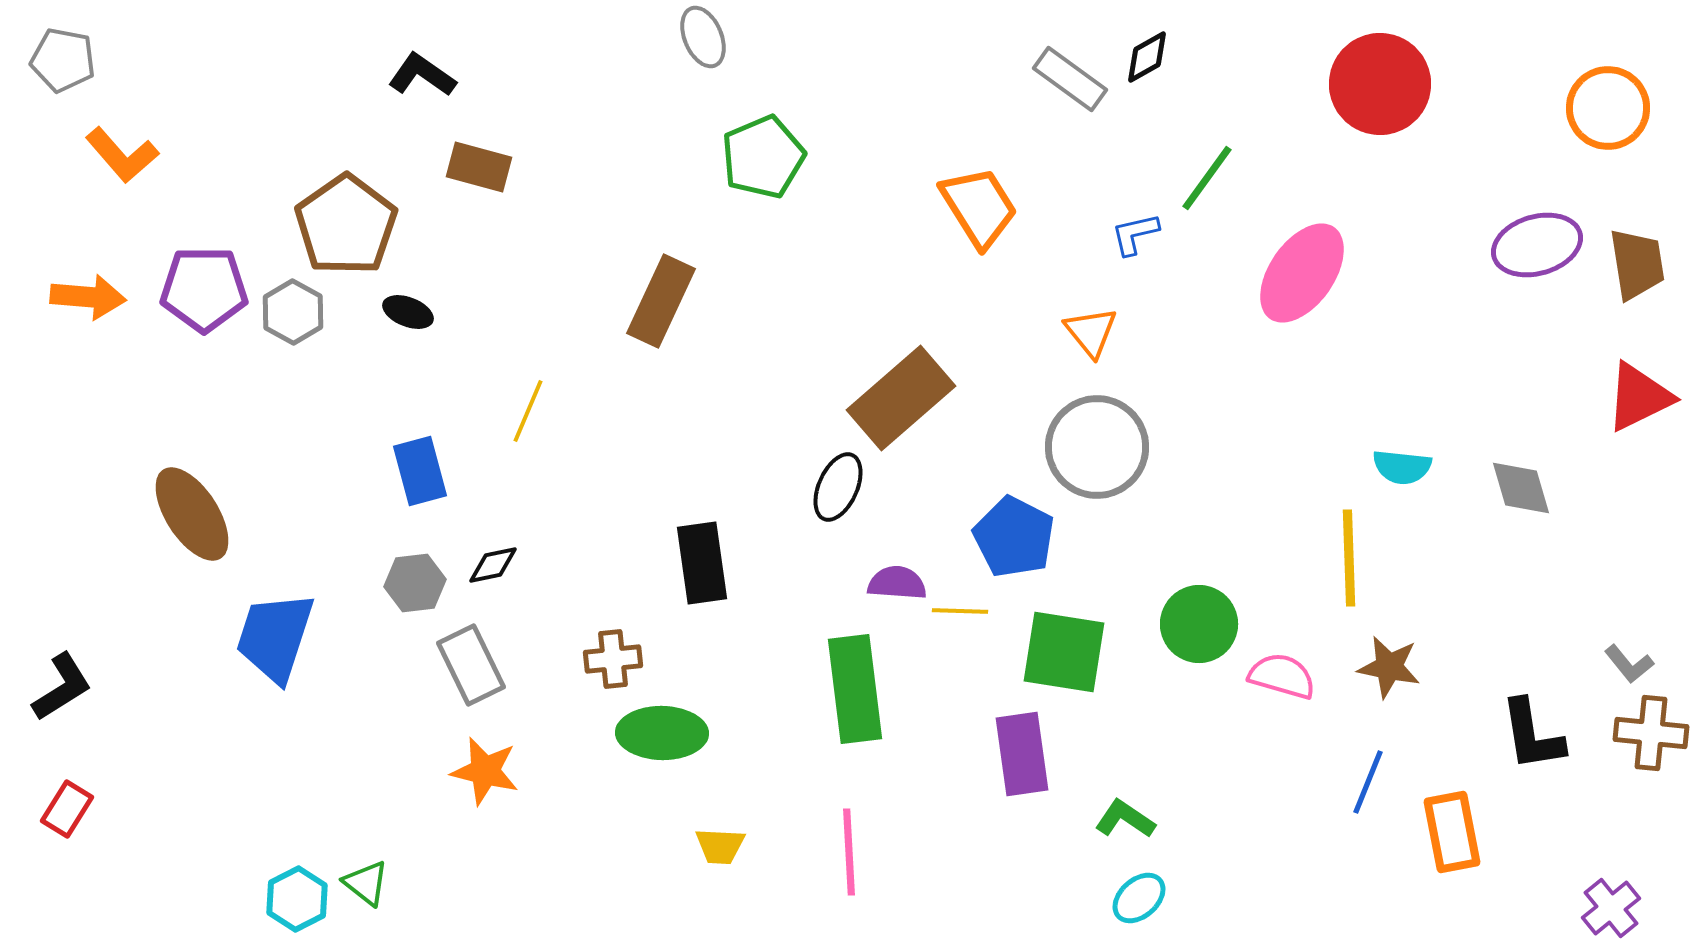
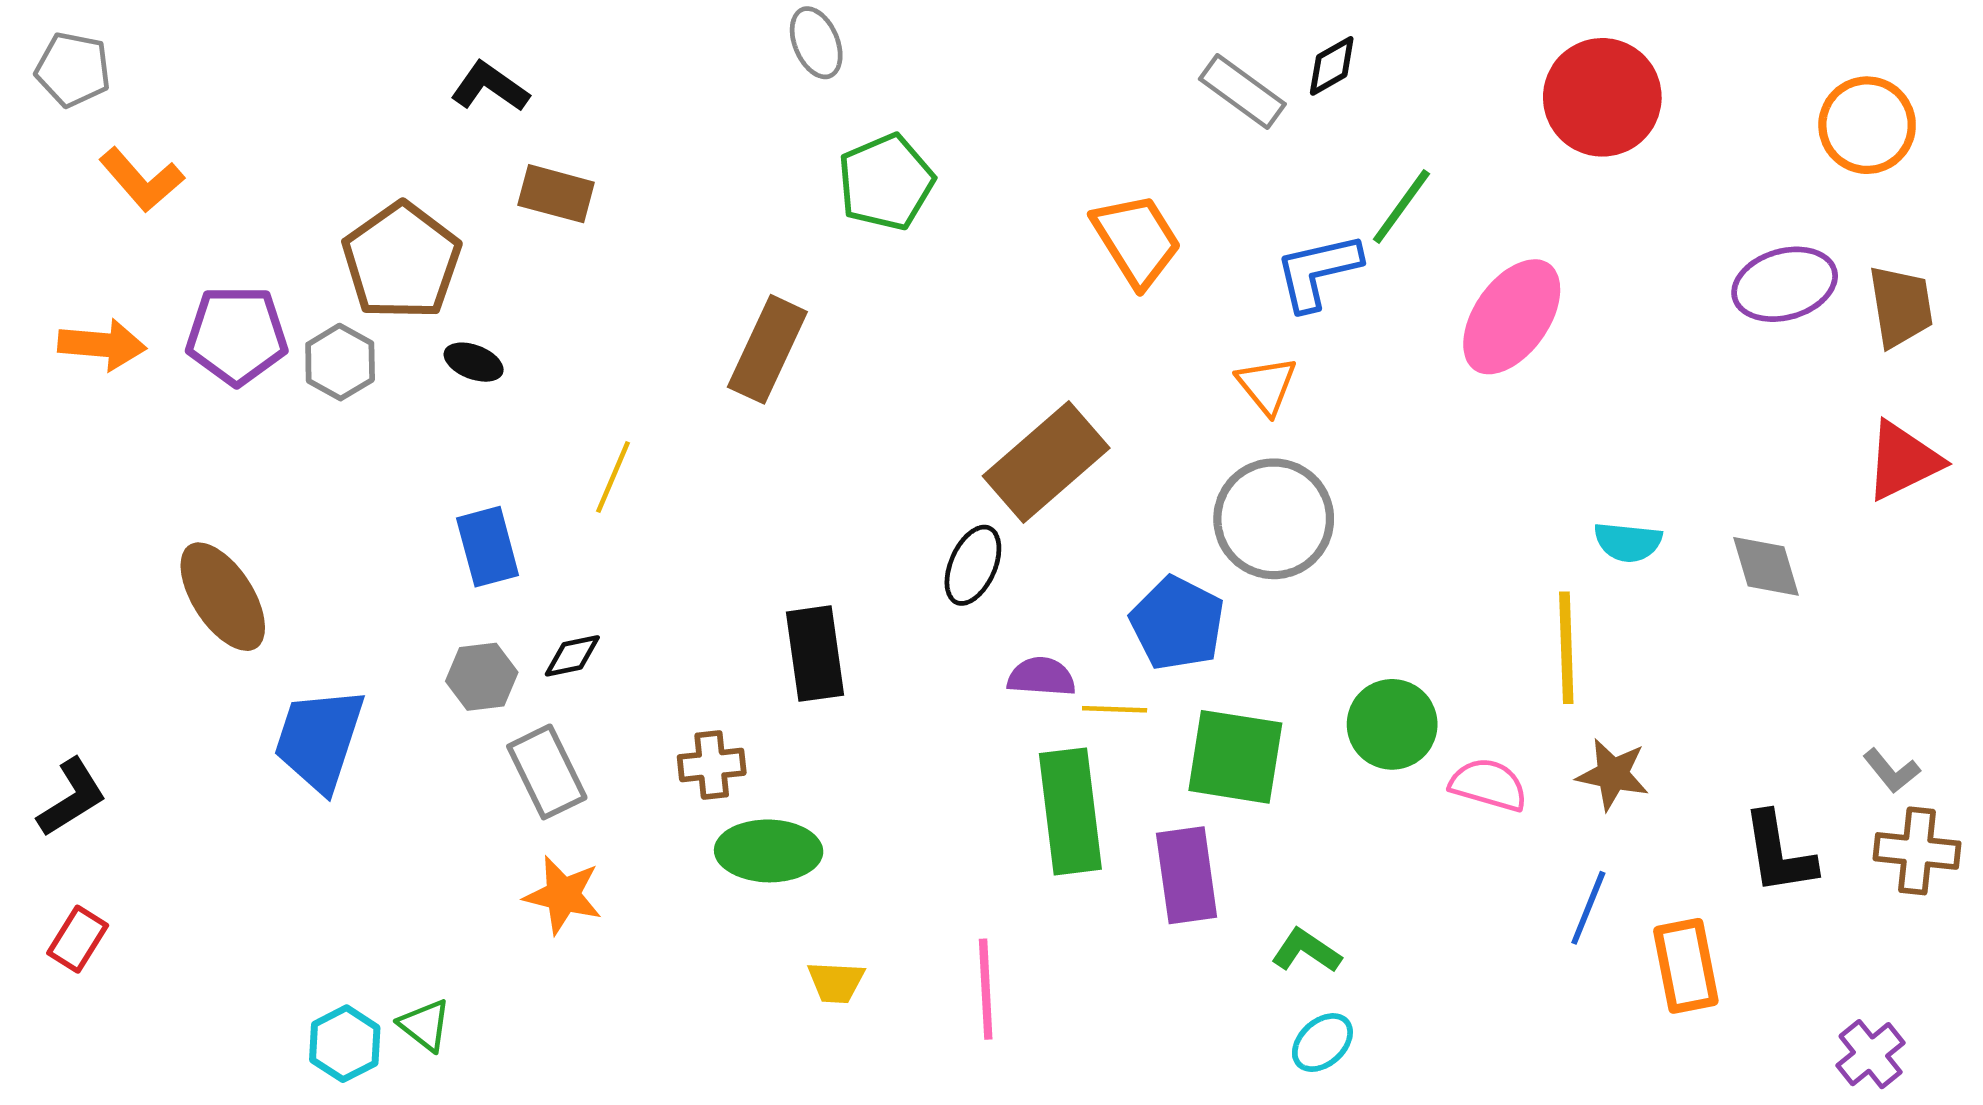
blue L-shape: (1135, 234) -> (1318, 271), size x1.6
green rectangle: (855, 689) -> (1070, 811), moved

